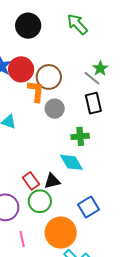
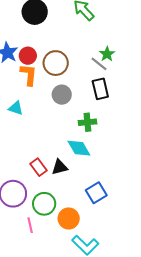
red circle: (21, 69) -> (28, 56), size x0.7
orange L-shape: (36, 91) -> (29, 75), moved
green circle: (40, 201) -> (44, 204), moved
orange circle: (61, 233) -> (69, 218), size x0.7

